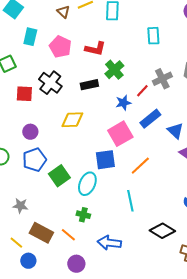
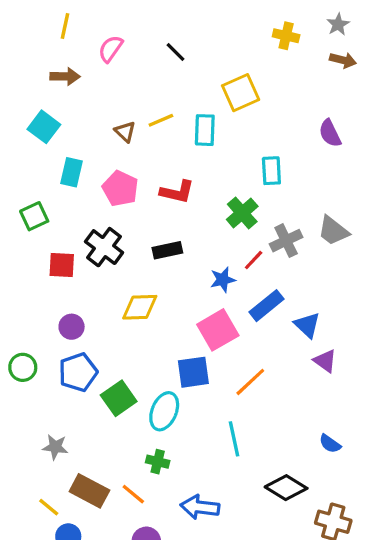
green cross: (114, 70) -> (242, 213), moved

